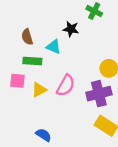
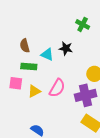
black star: (71, 29) -> (66, 48), moved

